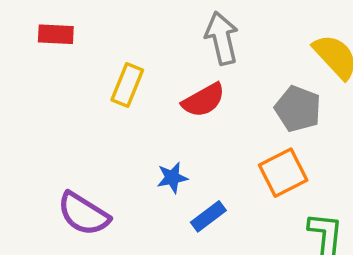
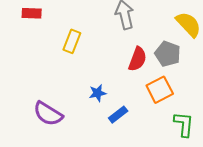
red semicircle: (204, 100) -> (138, 59), moved, turned -40

